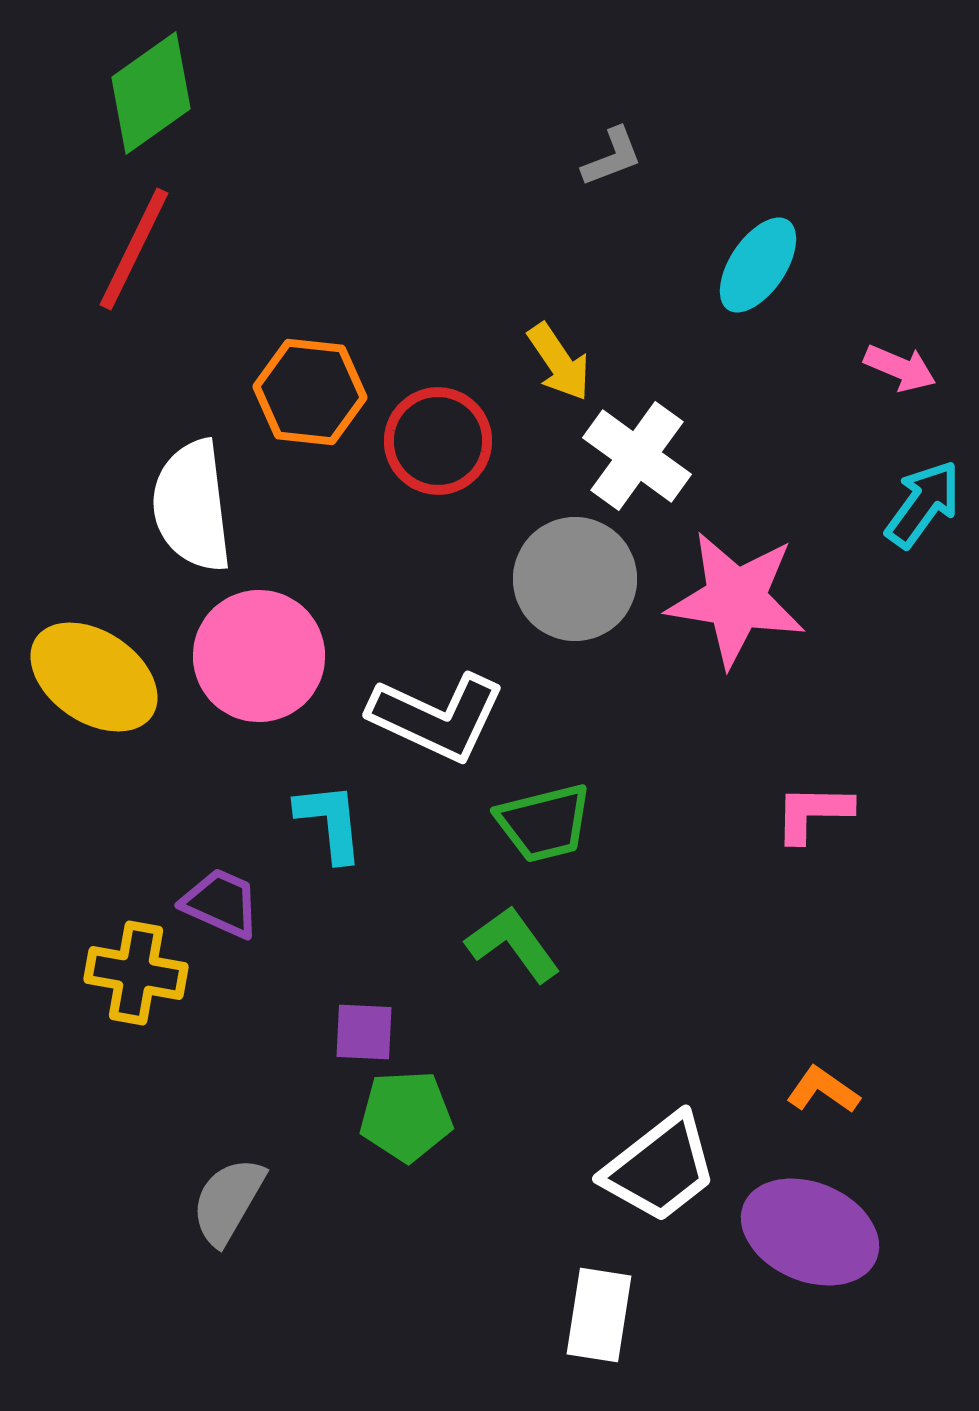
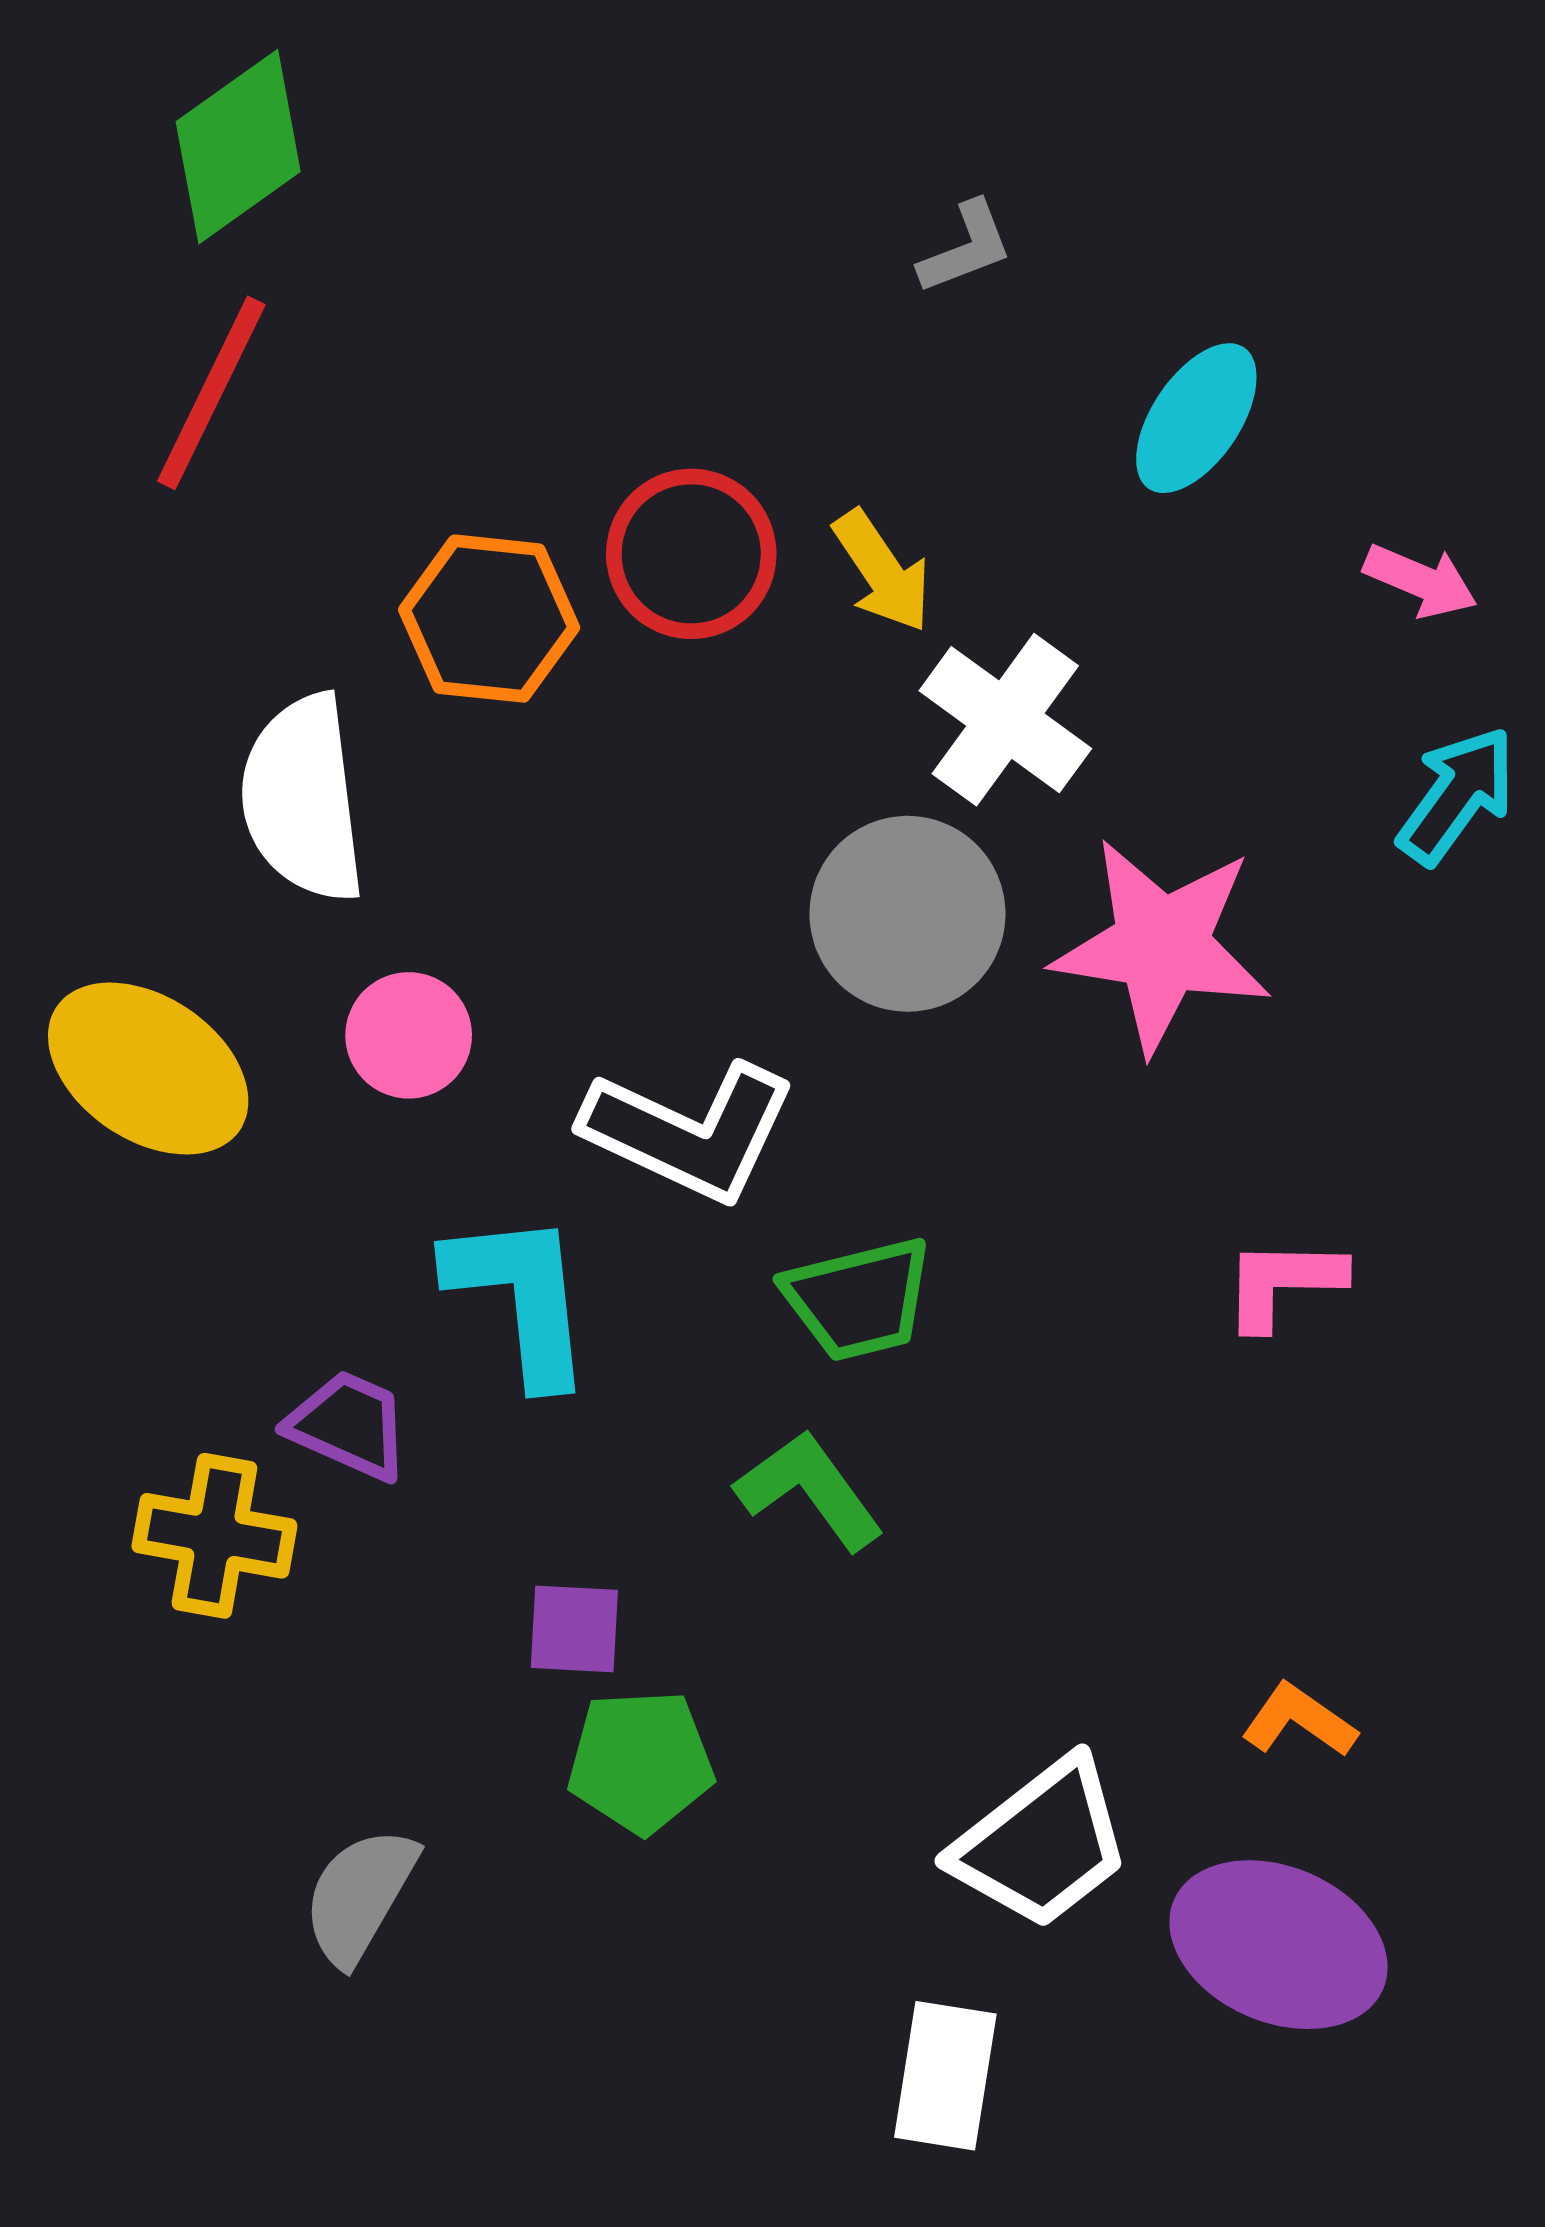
red circle: (438, 441) -> (691, 554), moved
pink circle: (259, 656) -> (409, 1035), size x0.6
cyan L-shape: (330, 822) -> (521, 1297), size x1.4

